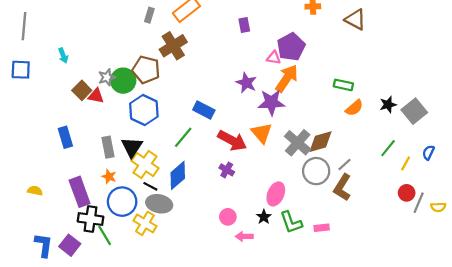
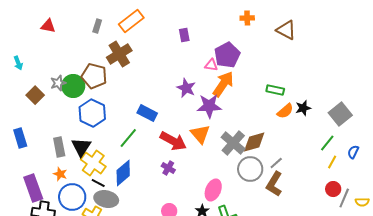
red triangle: (96, 96) -> (48, 26), moved
black star: (388, 105) -> (303, 108), moved
green line: (388, 148) -> (327, 143), moved

